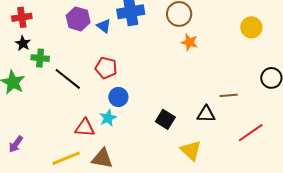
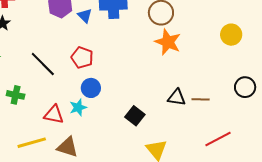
orange star: (189, 42) -> (168, 42), size x1.5
green cross: (40, 58) -> (16, 95), moved
black triangle: (206, 114) -> (177, 97), moved

